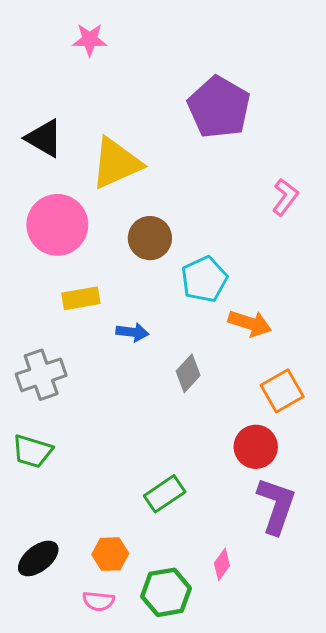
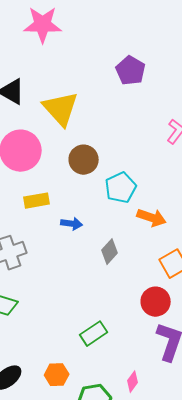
pink star: (90, 40) -> (43, 25), size x1.6
purple pentagon: (219, 107) -> (131, 71), size x0.7
yellow triangle: (116, 163) -> (61, 109), turned -48

